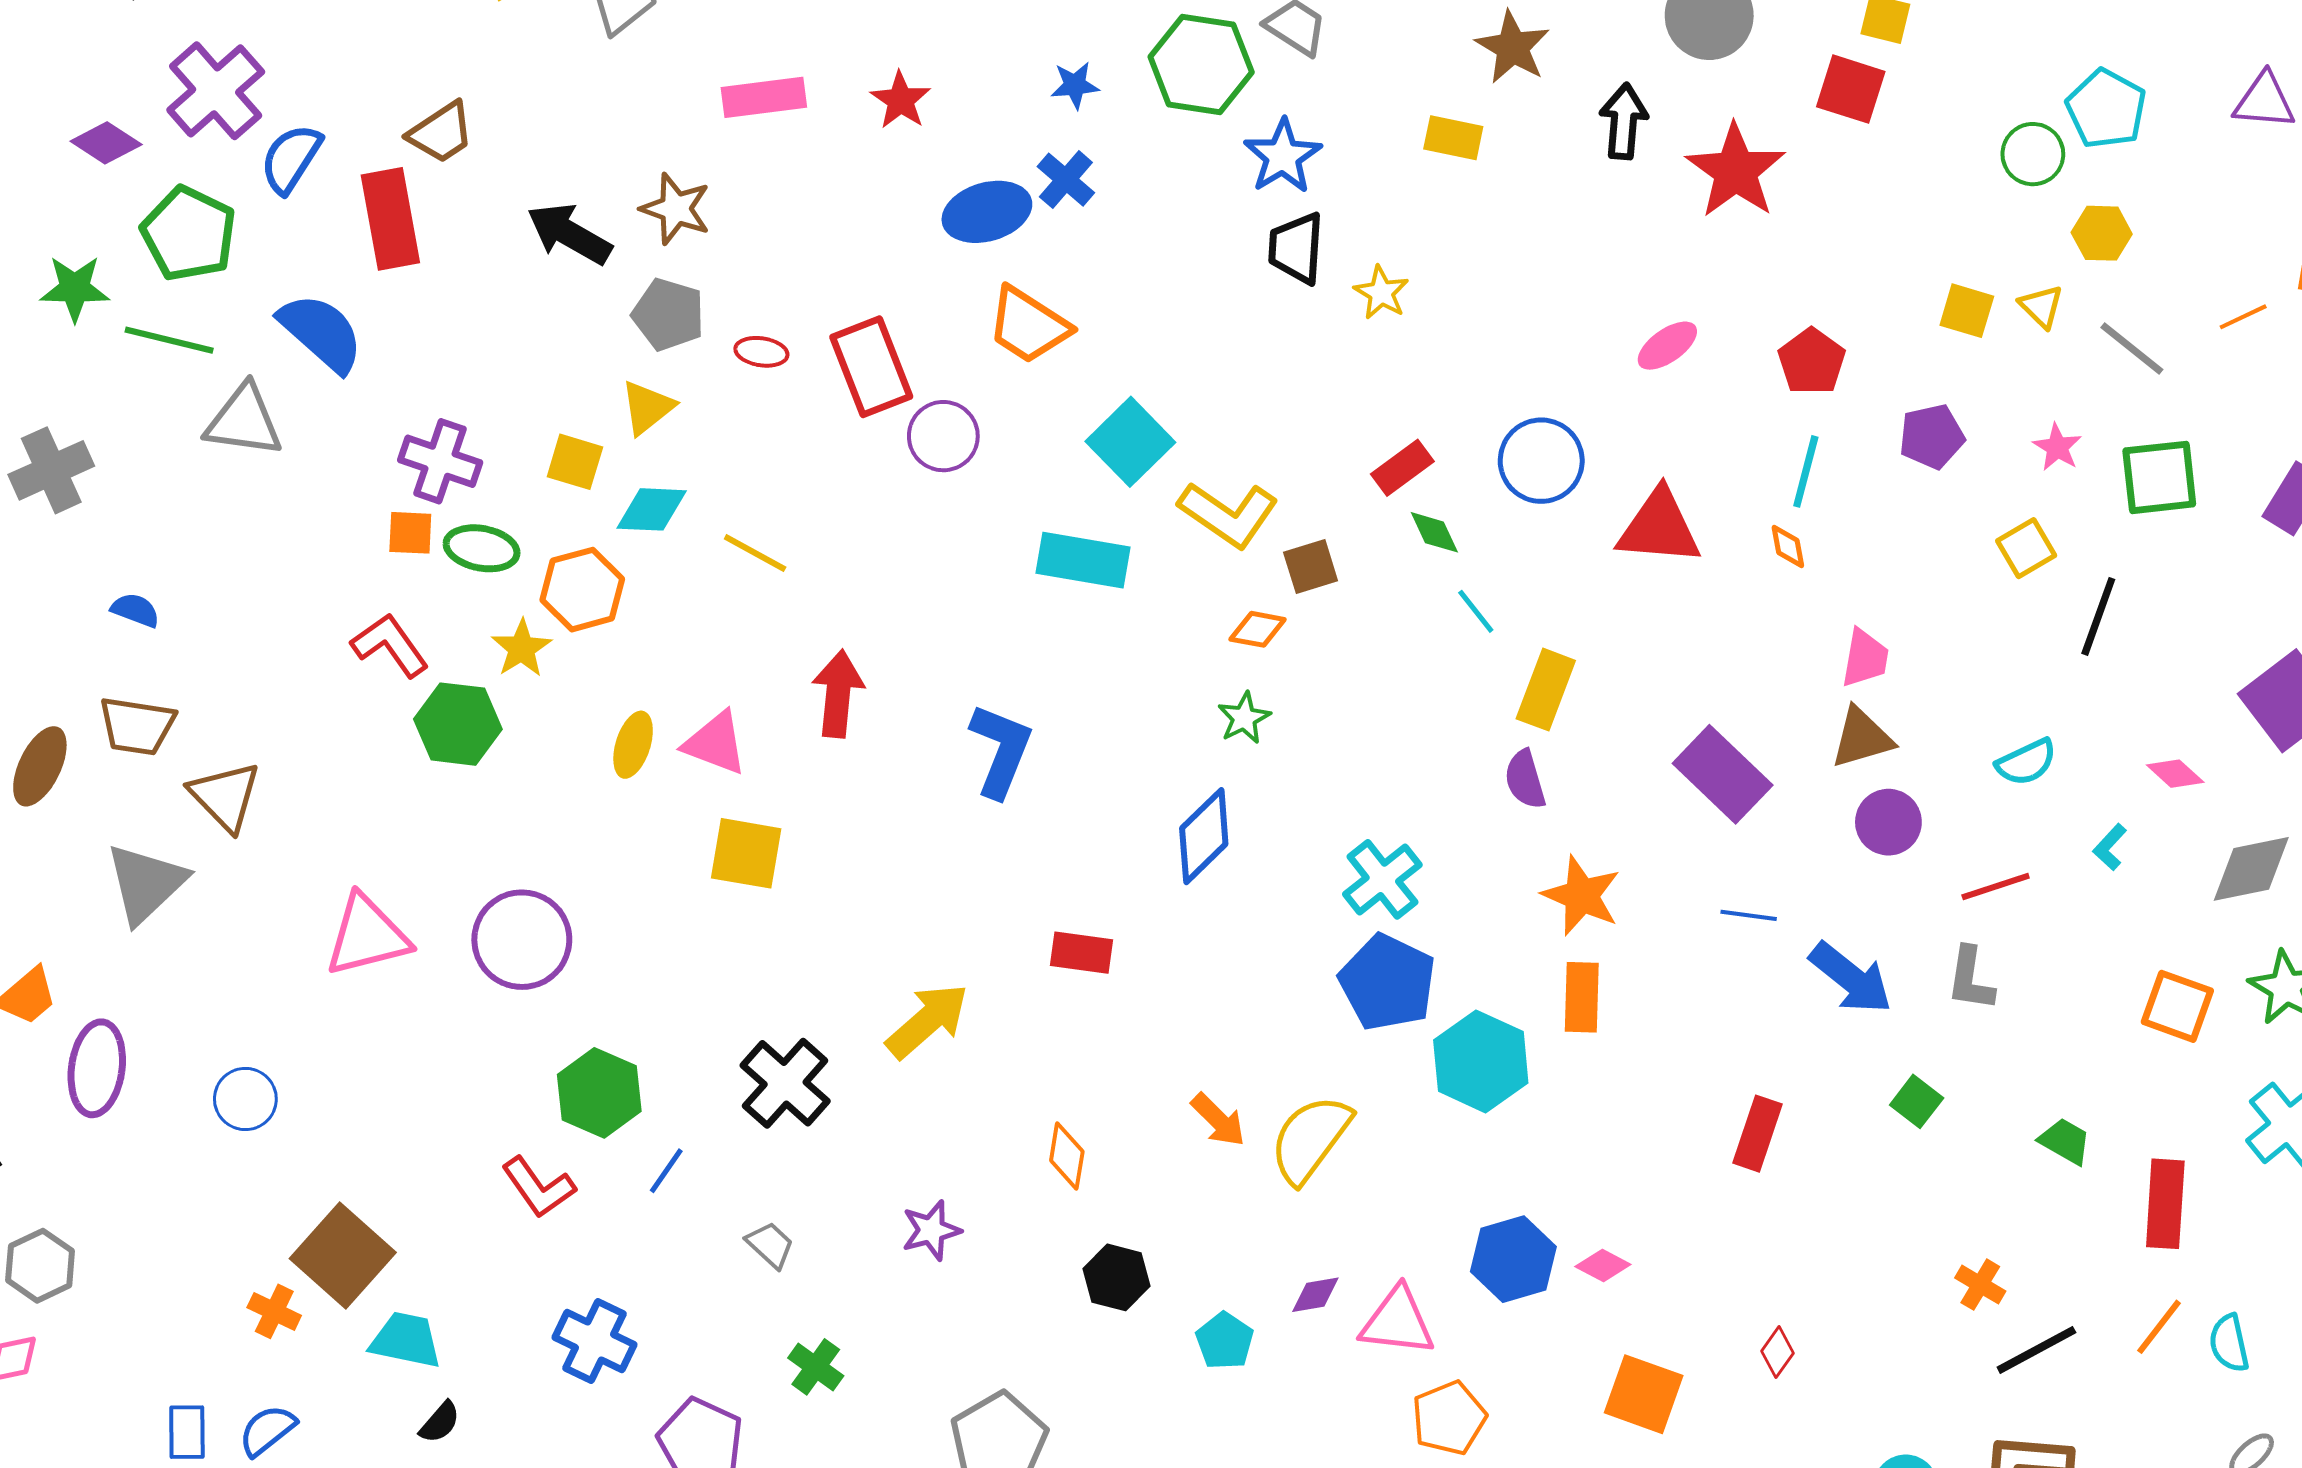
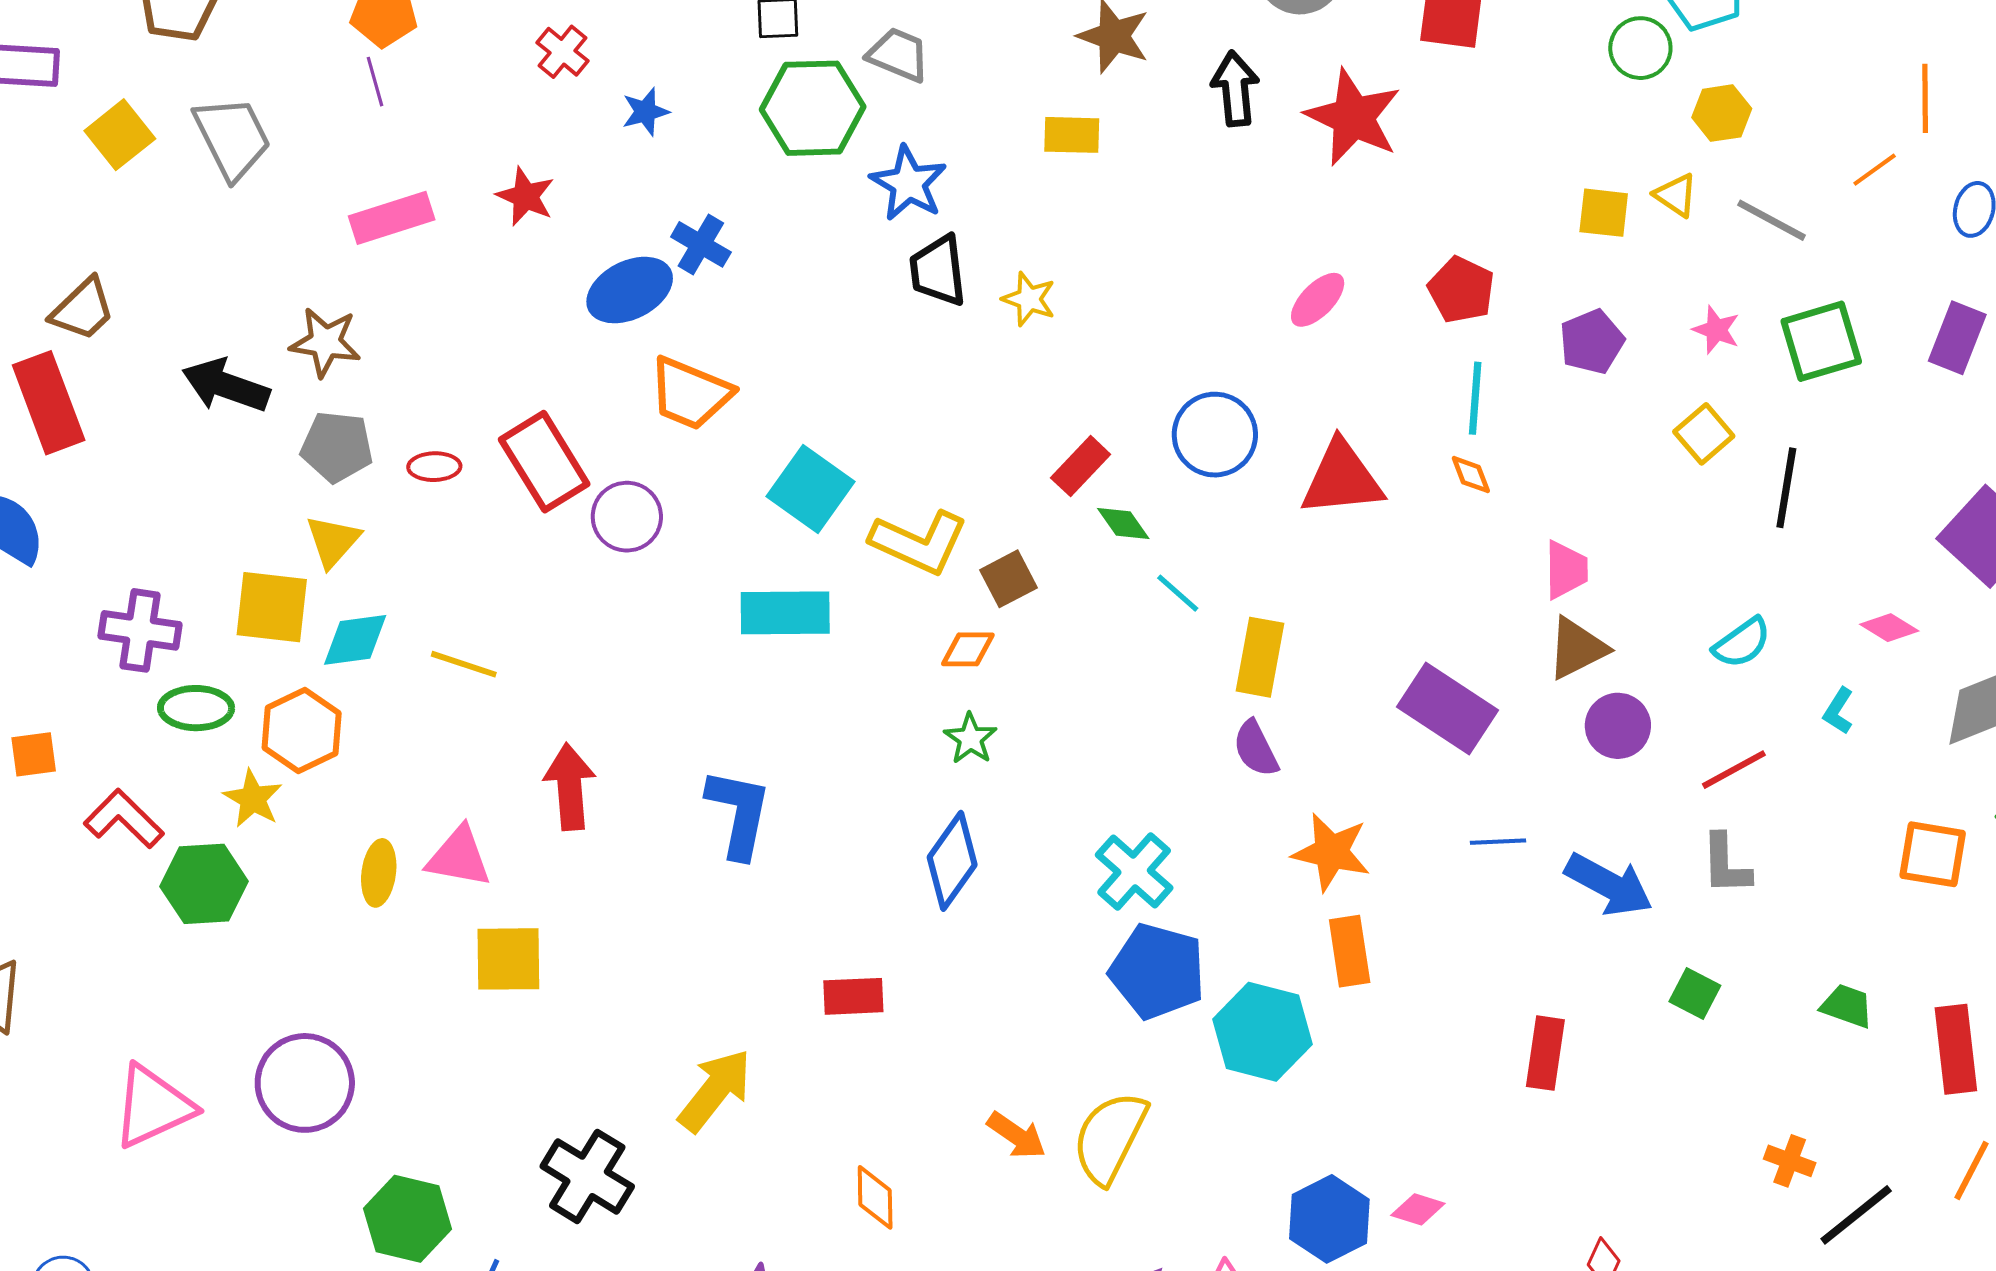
blue star: (1075, 85) -> (645, 112), moved
yellow square: (575, 462) -> (272, 607), size x1.4
orange square: (410, 533) -> (34, 754), moved

